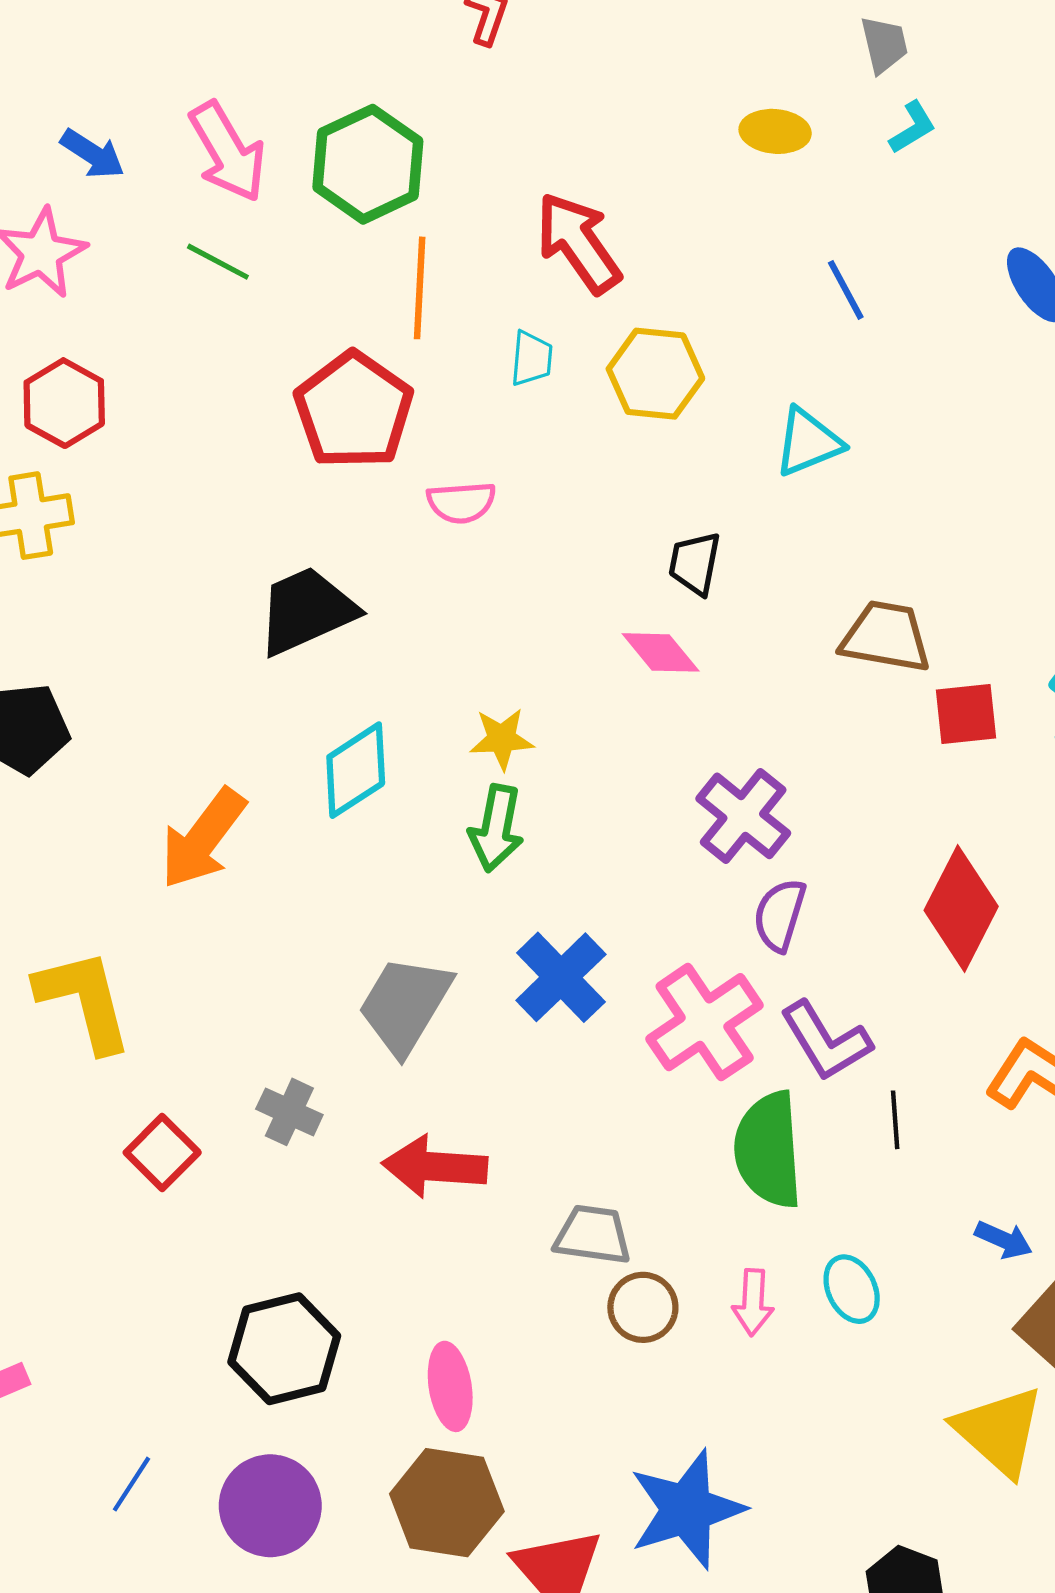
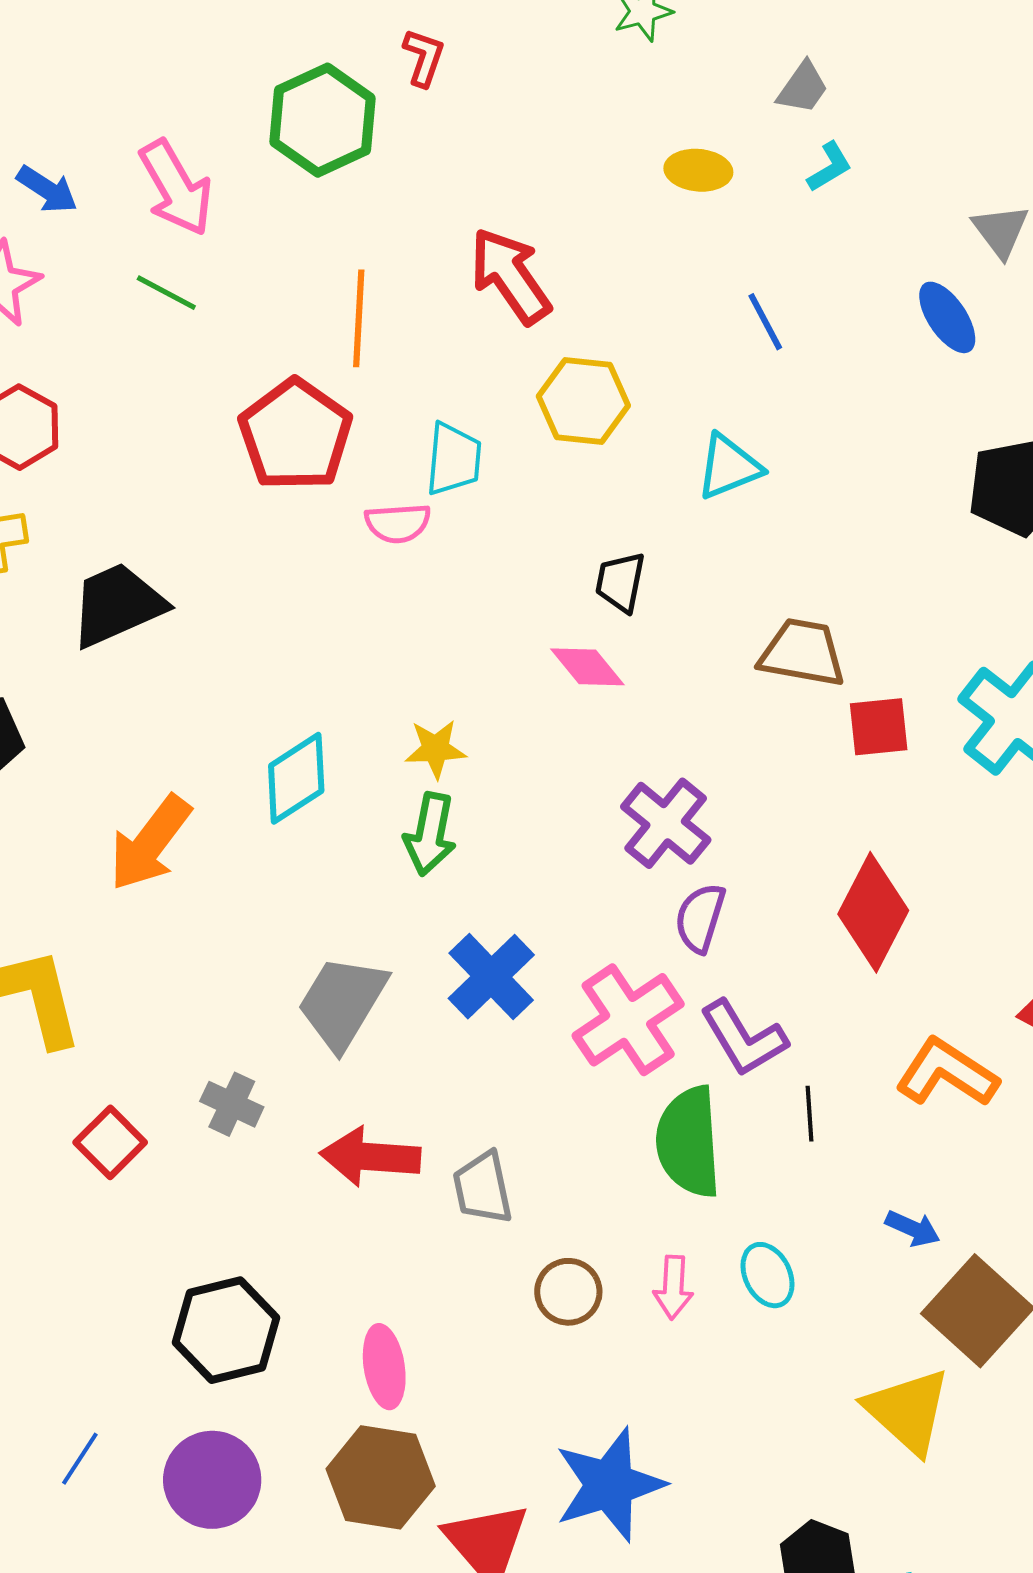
gray trapezoid: (884, 45) -> (803, 88), turned 48
green hexagon: (368, 164) -> (323, 120), moved
cyan trapezoid: (532, 358) -> (454, 459), moved, size x1.4
black trapezoid: (306, 611) -> (117, 605), moved
gray trapezoid: (593, 1235) -> (483, 1188), moved, turned -110

